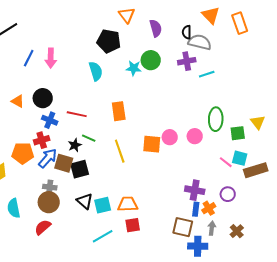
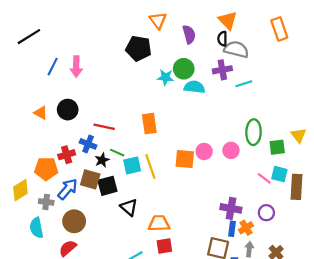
orange triangle: (211, 15) -> (228, 20), moved
cyan semicircle: (96, 71) -> (194, 87), moved, turned -66
blue cross: (50, 120) -> (88, 144), moved
blue arrow: (48, 158) -> (68, 189), moved
brown rectangle: (256, 170) -> (296, 187), turned -70
gray cross: (50, 187) -> (46, 202), moved
black triangle: (85, 201) -> (129, 207), moved
cyan square: (103, 205) -> (132, 165), moved

